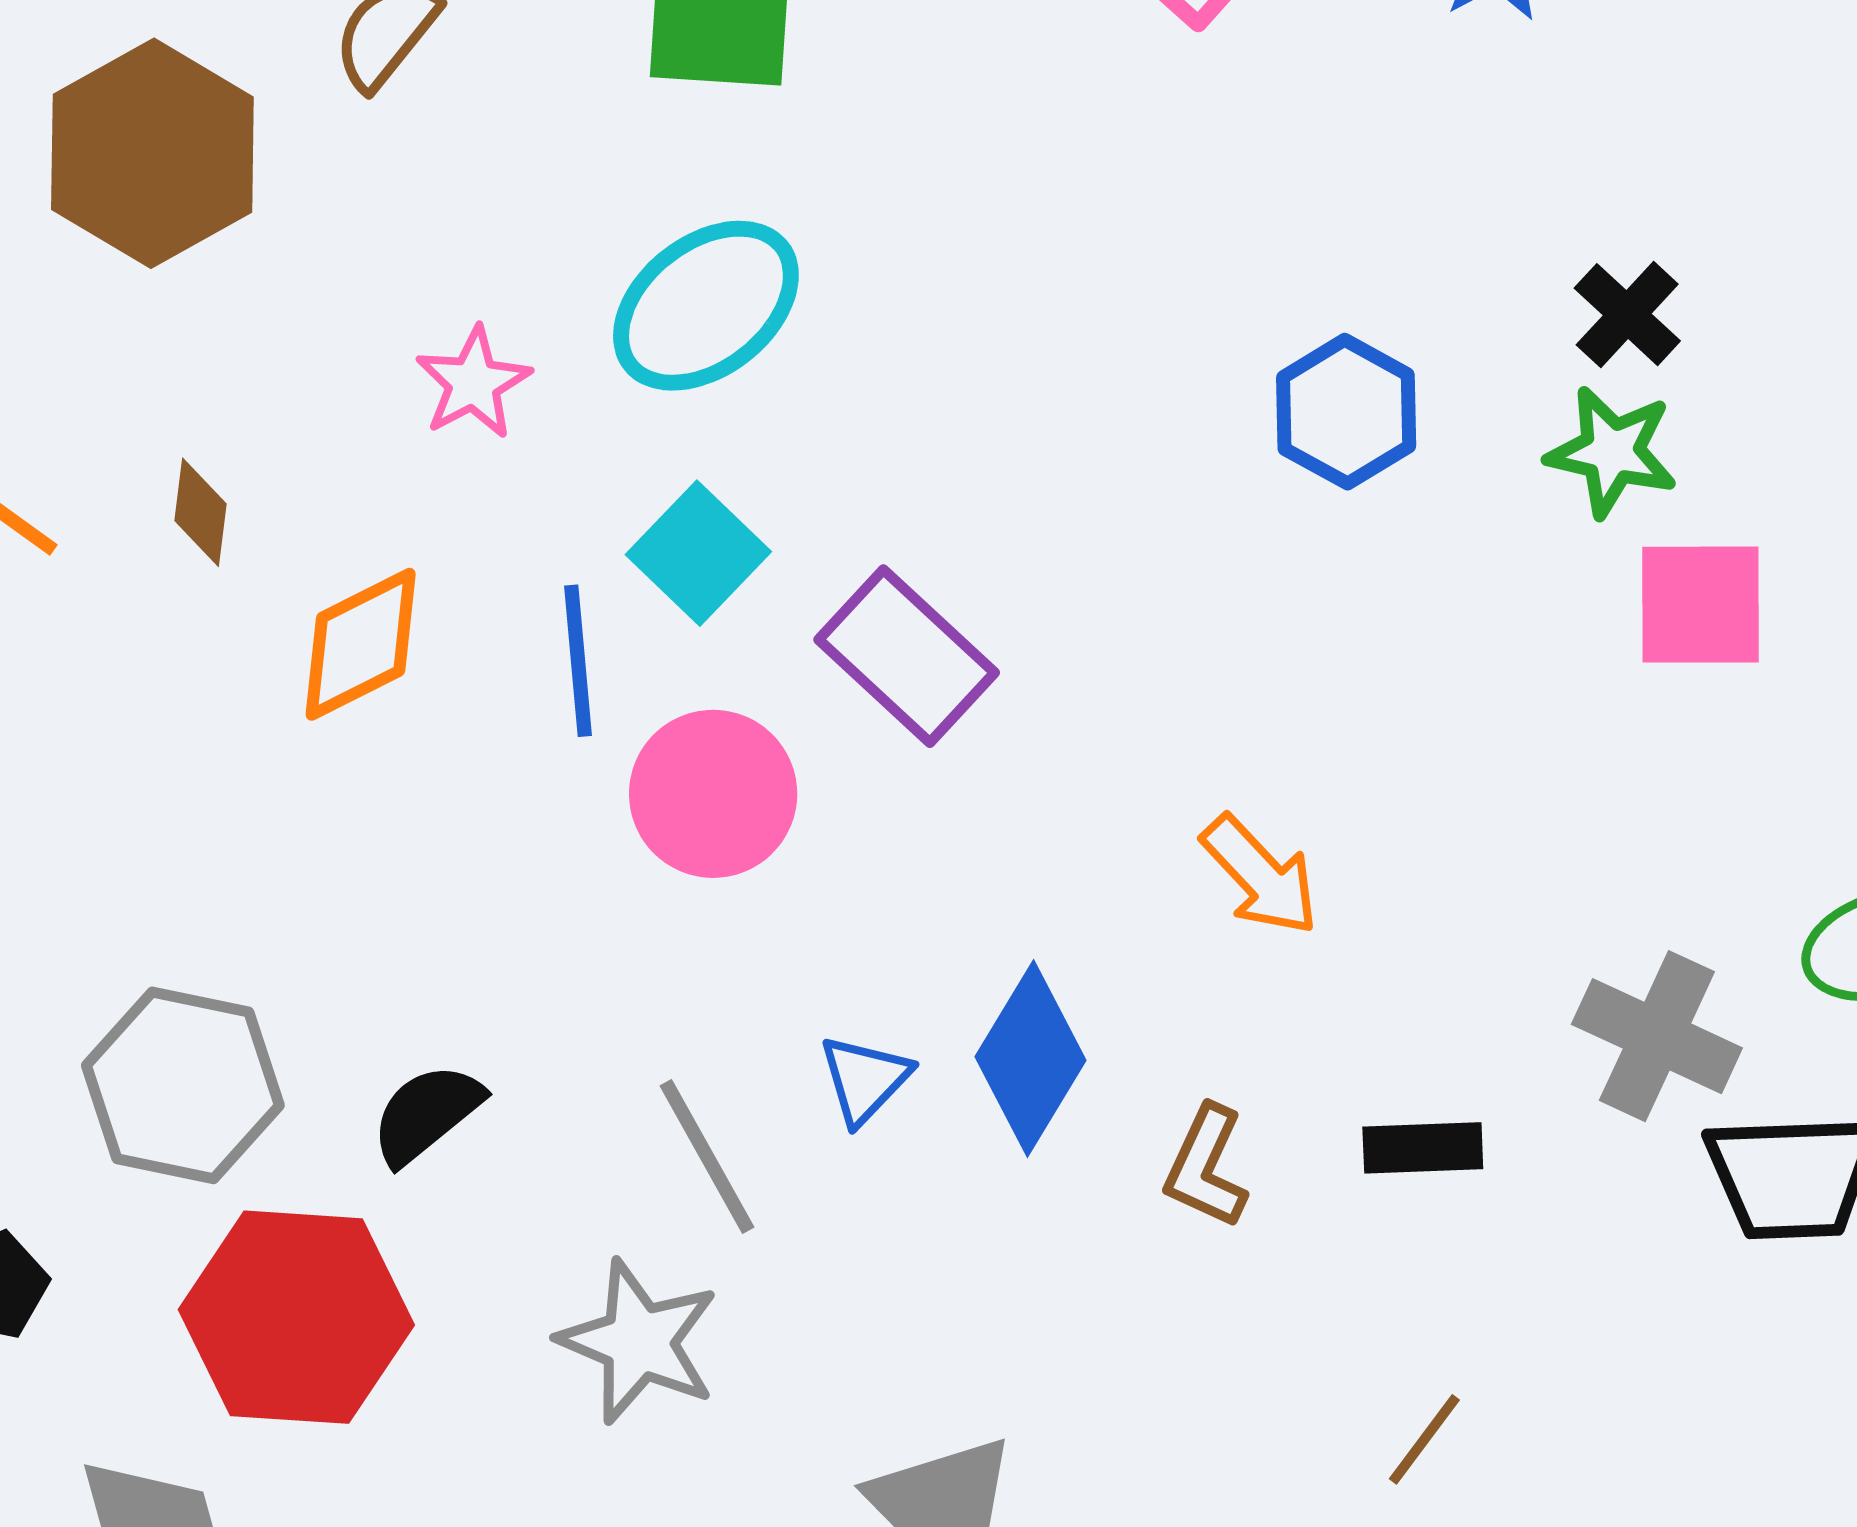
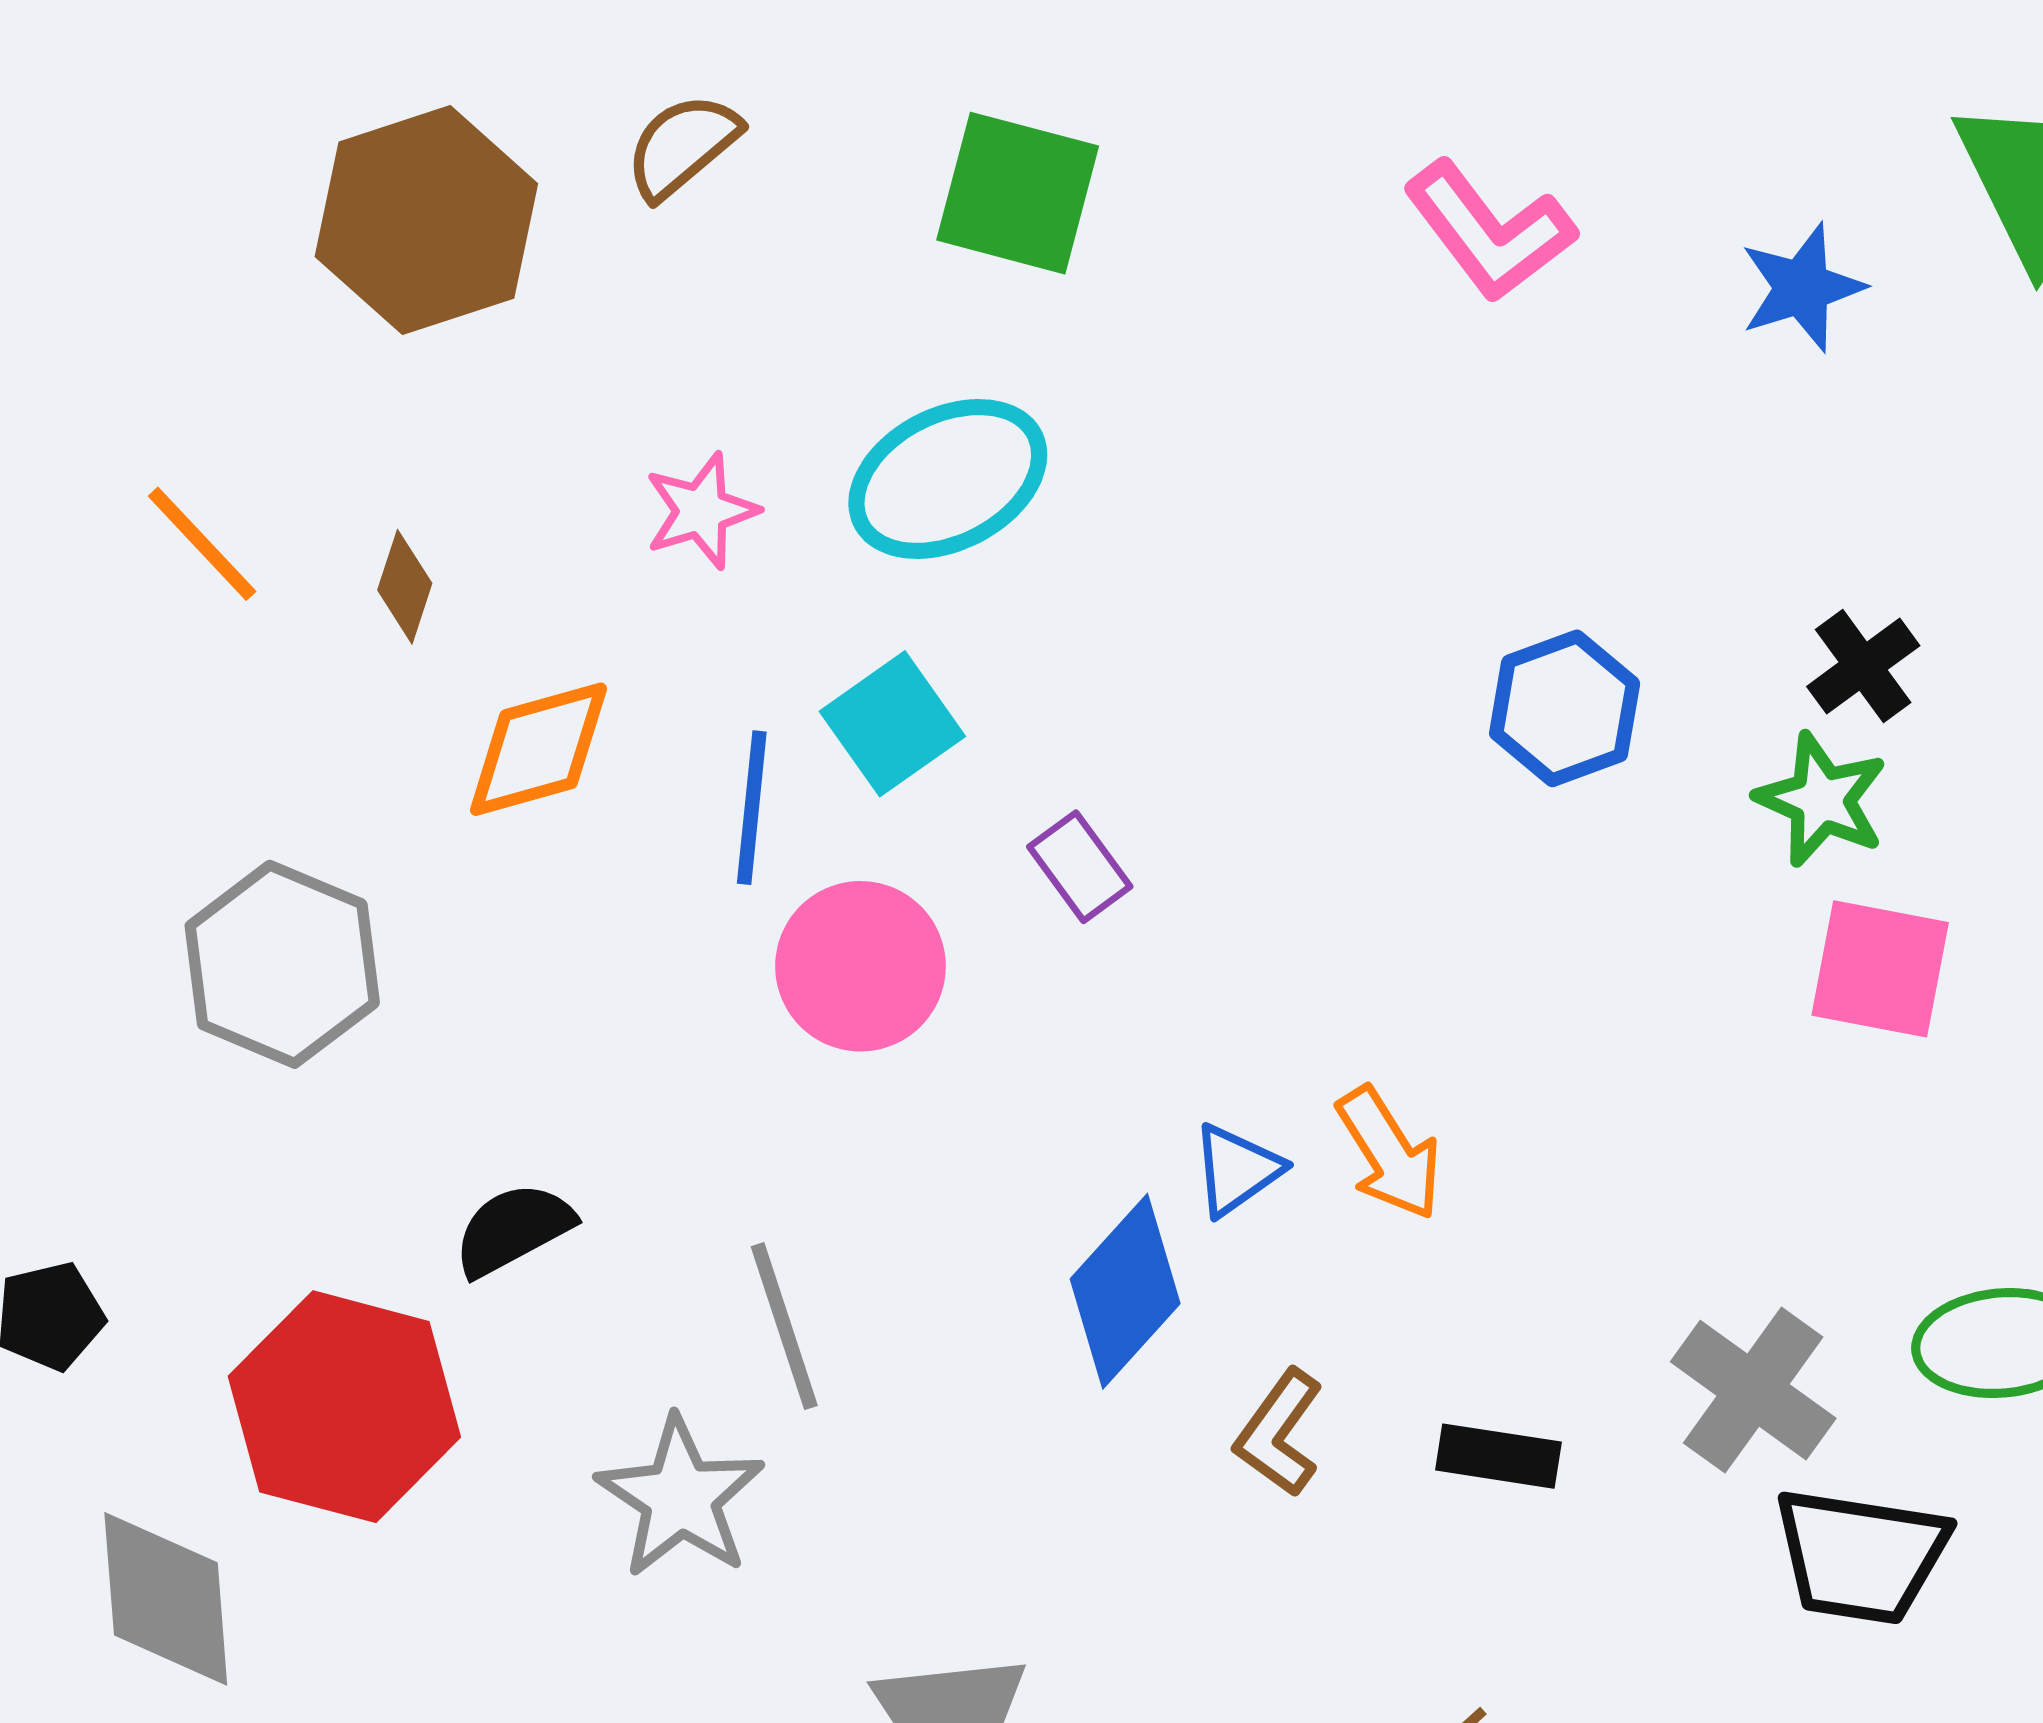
purple rectangle: (907, 656) -> (1080, 867), size x0.6
blue triangle: (865, 1079) -> (1237, 1170), moved
gray hexagon: (183, 1085) -> (282, 964), moved

